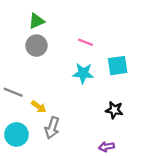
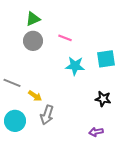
pink line: (85, 42) -> (65, 38), moved

